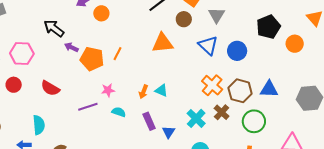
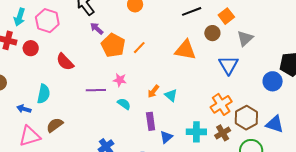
blue circle: (237, 51) -> (273, 81), moved
cyan cross: (196, 118) -> (196, 132), turned 30

